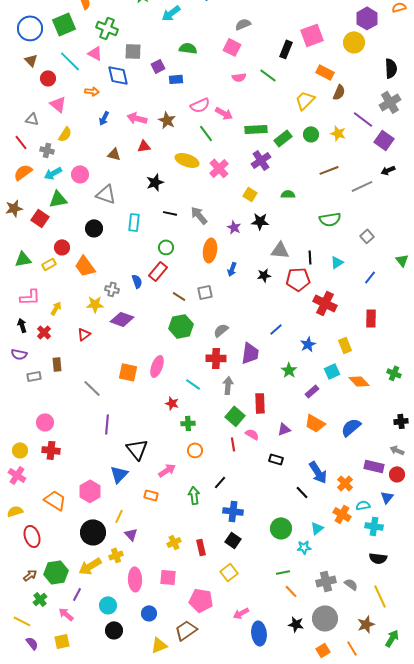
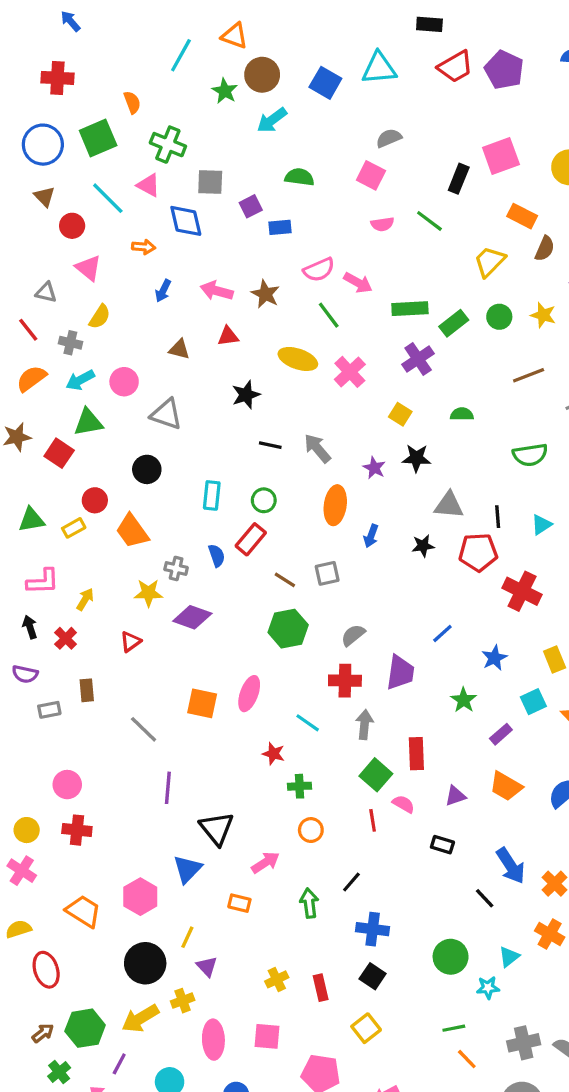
cyan rectangle: (134, 222) -> (212, 495), moved

